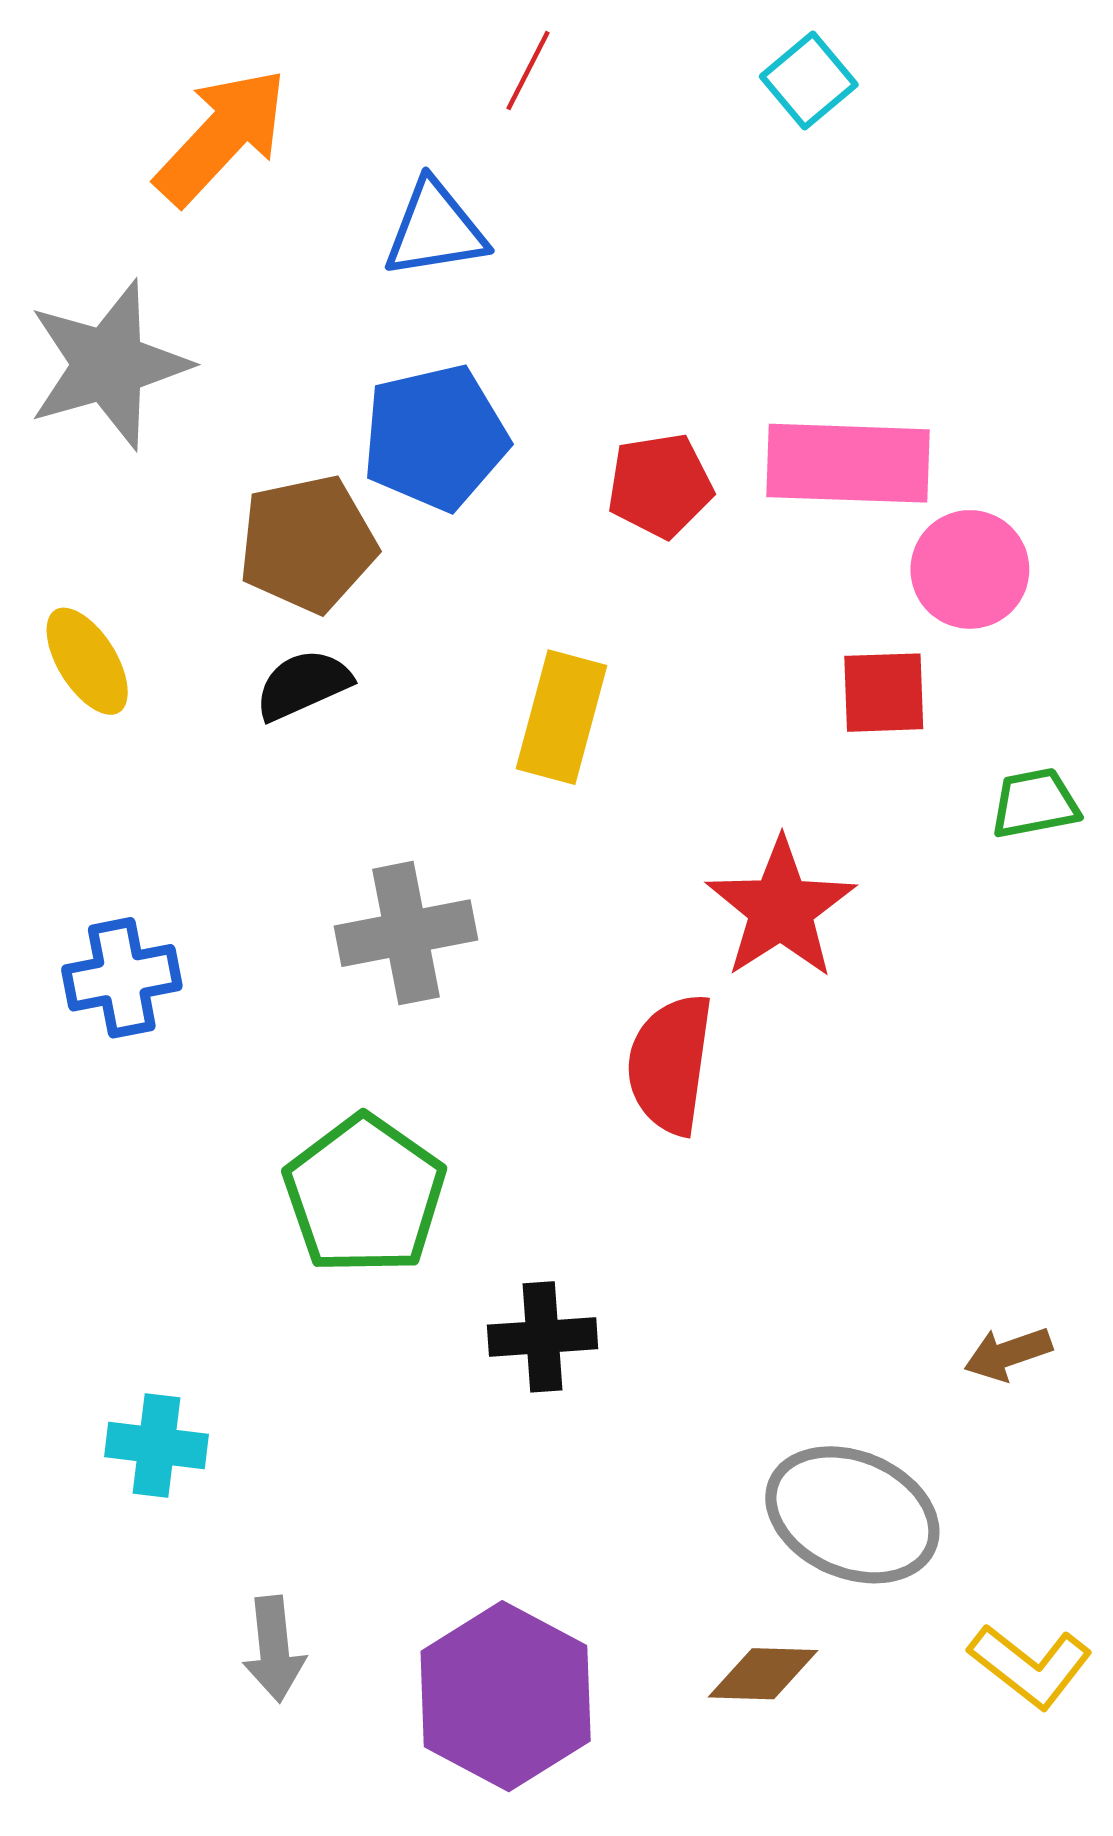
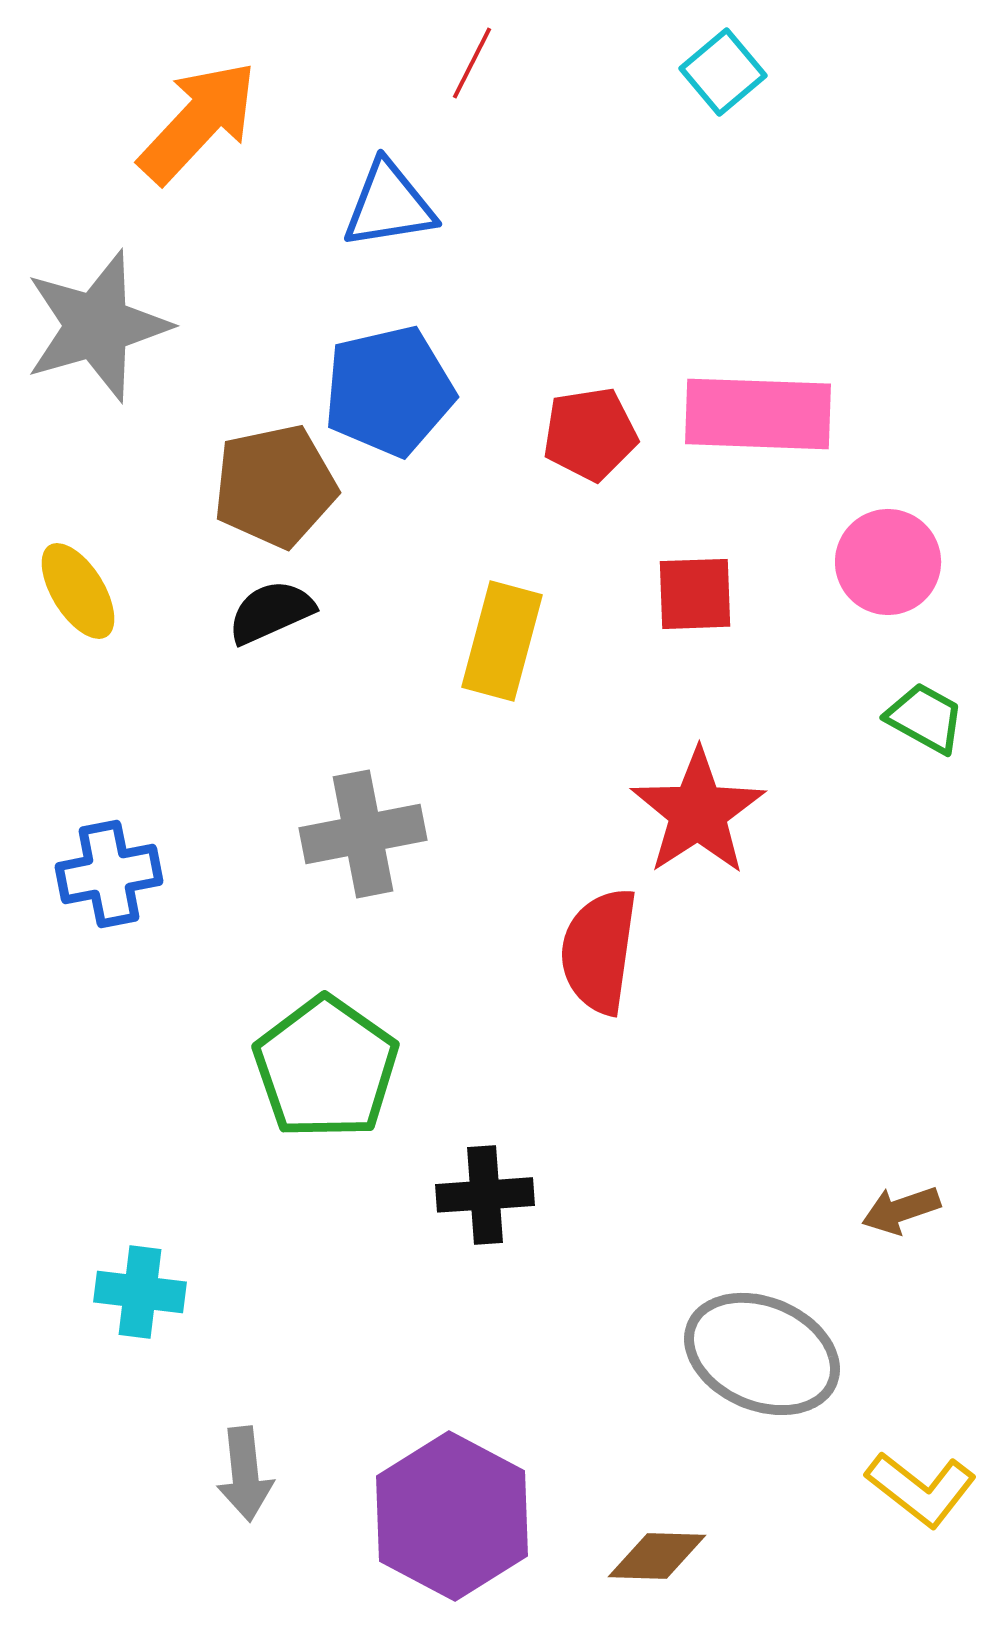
pink circle: (970, 569) -> (888, 562), moved
red square: (884, 693) -> (695, 594), moved
green trapezoid: (1035, 803) -> (925, 718), turned 40
brown diamond: (763, 1674) -> (657, 1556), moved

